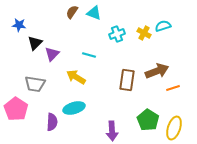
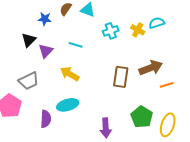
blue star: (19, 25) -> (45, 19), moved
cyan line: (89, 55) -> (76, 45), moved
gray trapezoid: (35, 84) -> (29, 81), turned -35

